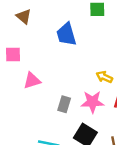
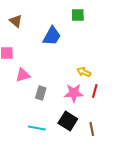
blue trapezoid: (66, 34) -> (52, 36), turned -135
gray rectangle: (64, 104) -> (41, 93), moved

